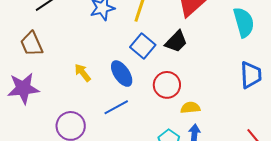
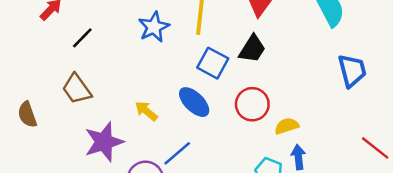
purple star: (23, 88) -> (104, 142), moved
blue line: (116, 107) -> (177, 153), moved

